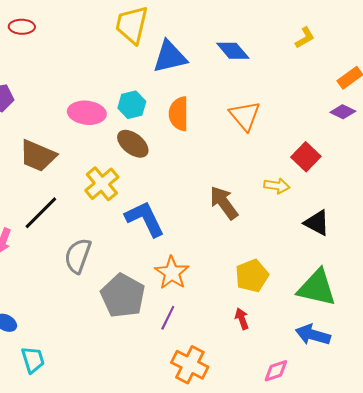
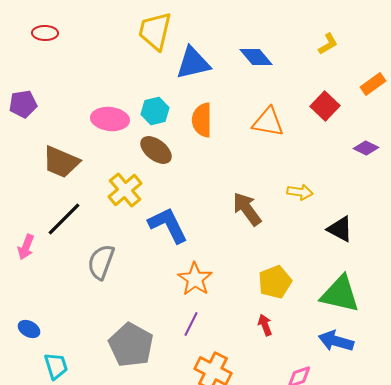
purple diamond: (343, 112) -> (366, 148), moved
orange triangle: (245, 116) -> (268, 122), turned -40
red square: (306, 157) -> (325, 106), moved
gray pentagon: (123, 296) -> (131, 345), moved

